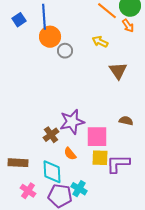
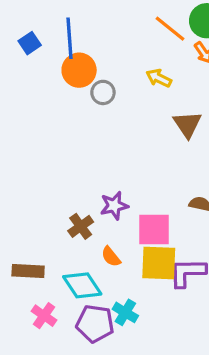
purple star: (72, 122) -> (114, 206), size x0.7
yellow square: (100, 158) -> (159, 263), size x1.4
cyan diamond: (52, 172) -> (82, 285), turned -30

